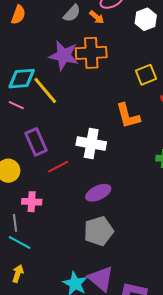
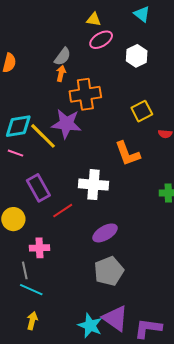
orange arrow: (97, 17) -> (61, 73), moved, turned -112
purple star: (64, 56) -> (66, 124), moved

